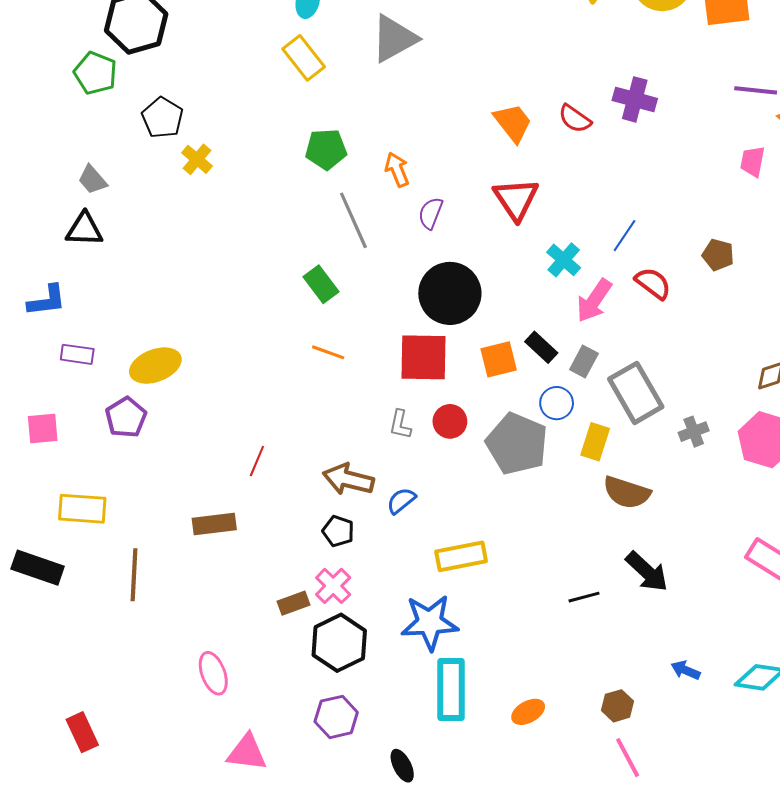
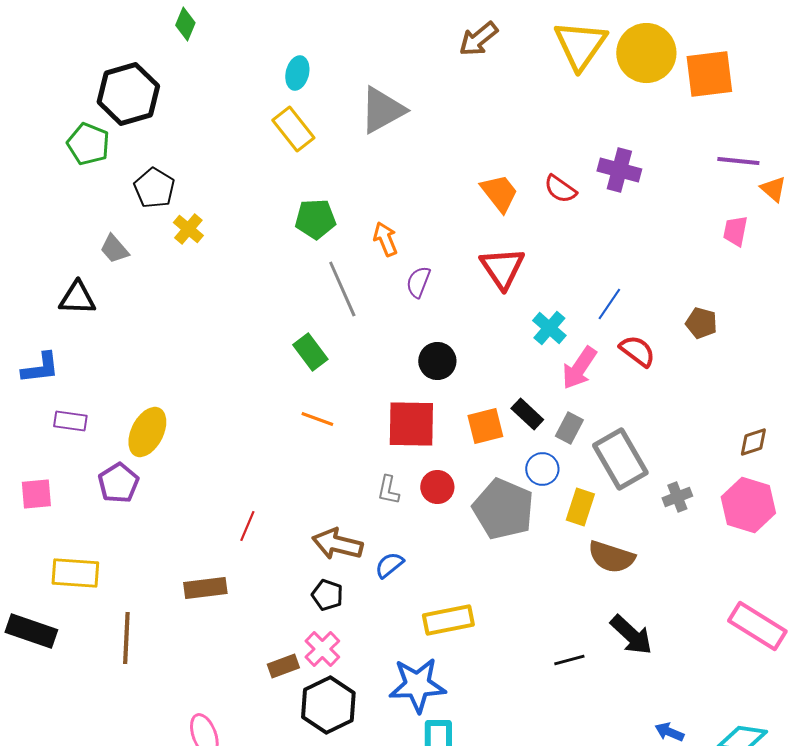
gray trapezoid: (92, 180) -> (114, 249), moved
black circle: (450, 293) -> (437, 361), size x0.6
yellow ellipse: (155, 366) -> (147, 432), turned -42

